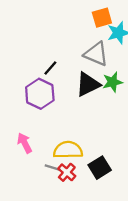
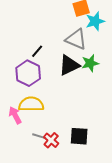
yellow semicircle: (68, 150) -> (31, 104), moved
black square: (100, 168) -> (79, 136), turned 36

